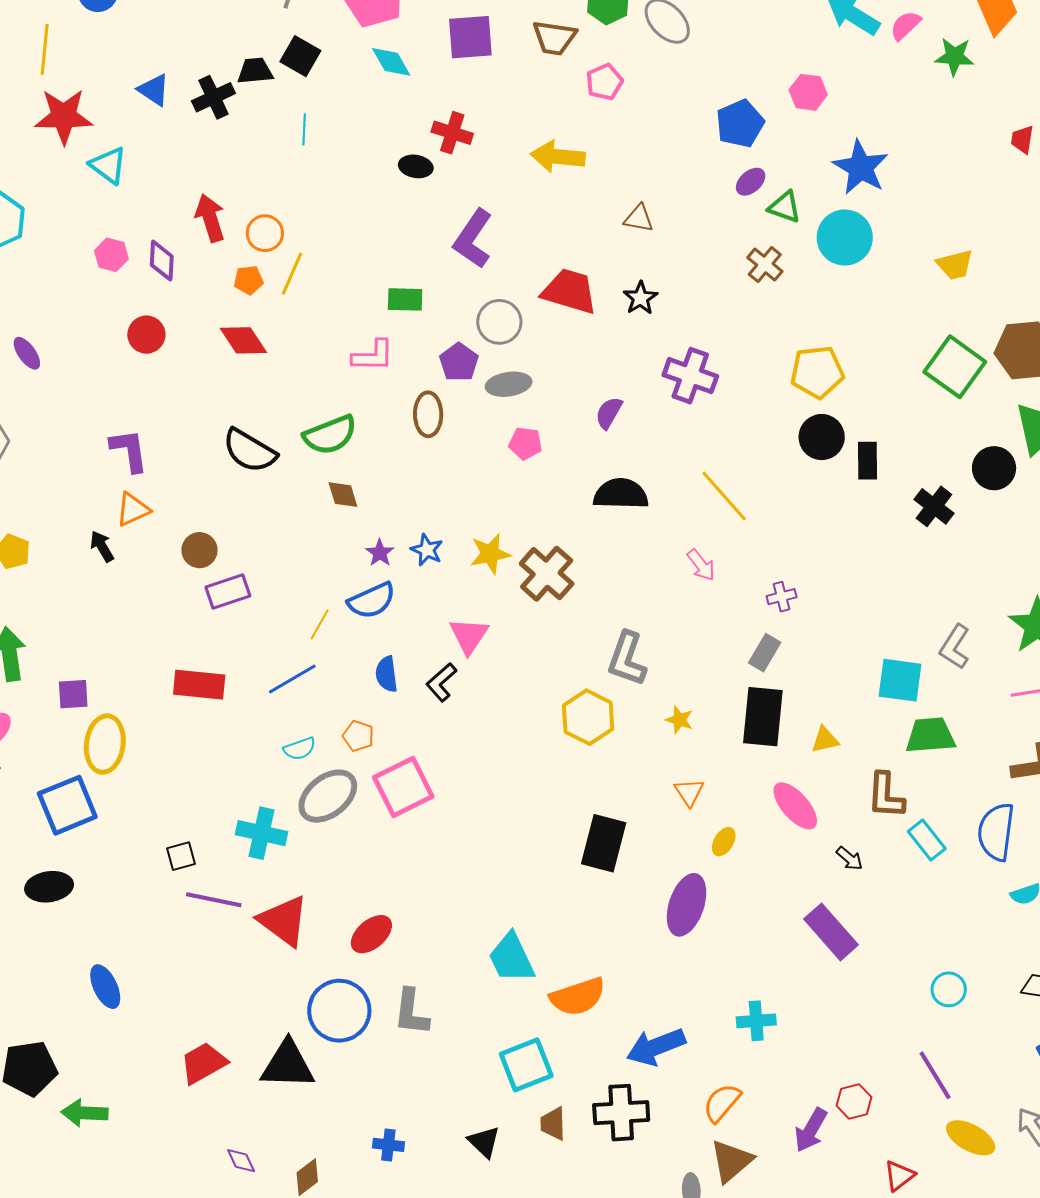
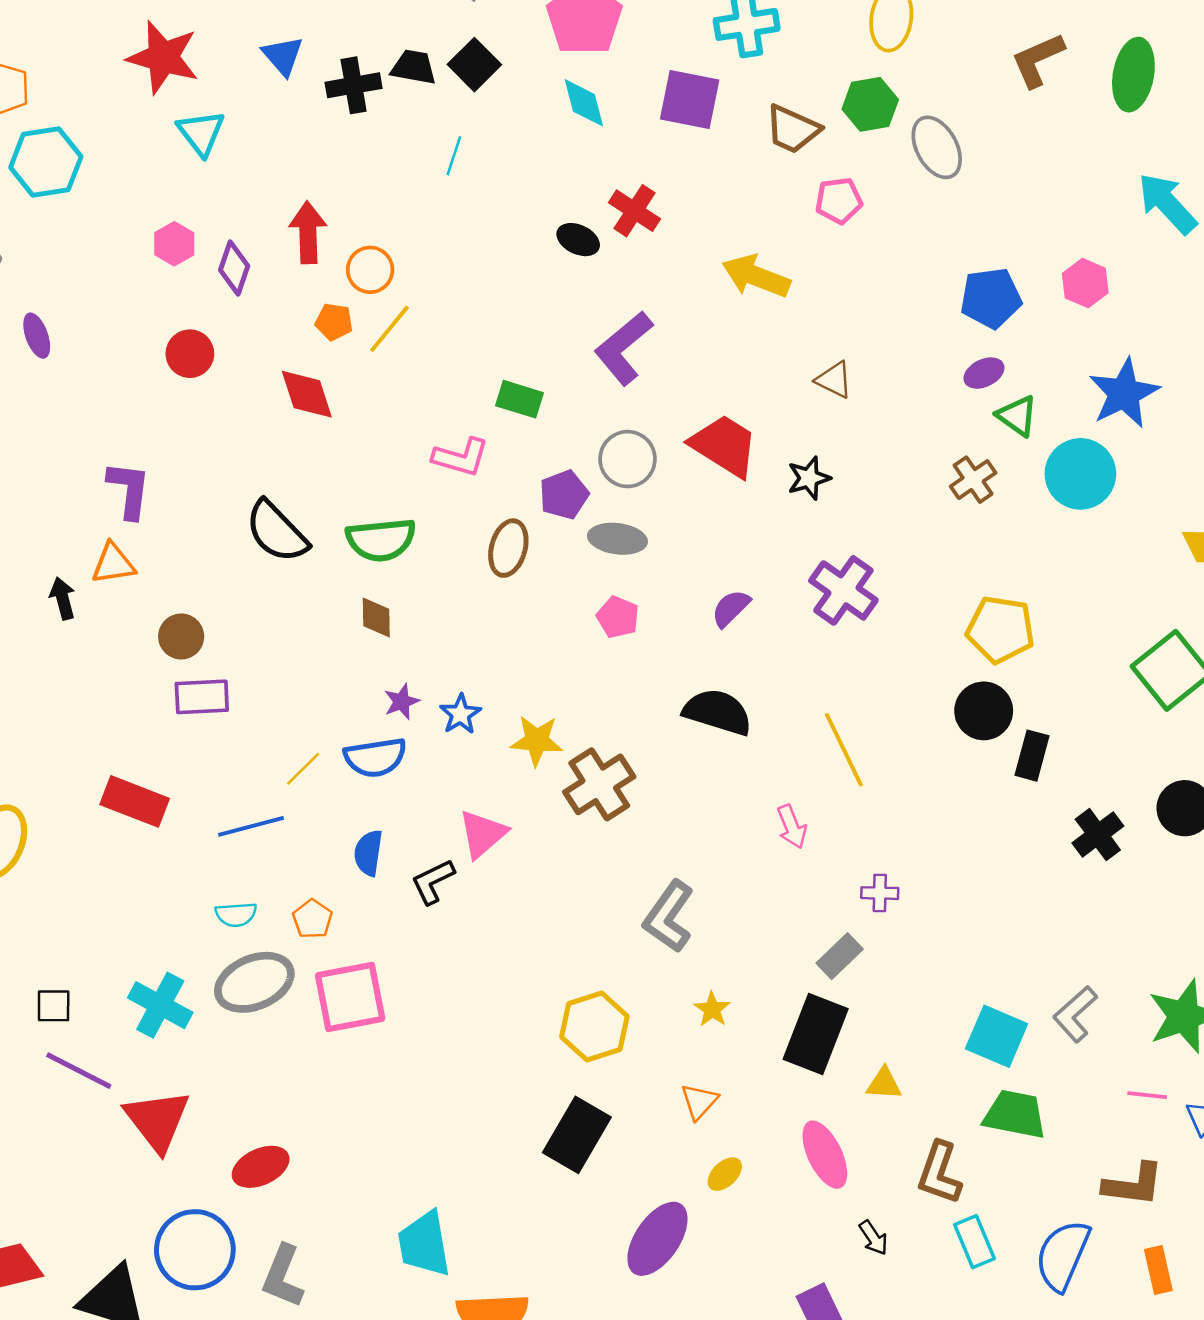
yellow hexagon: (588, 717) -> (594, 1027), moved

